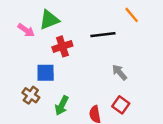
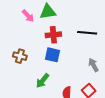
blue square: (46, 73) -> (52, 55), moved
brown cross: (31, 95) -> (20, 56), moved, turned -32

